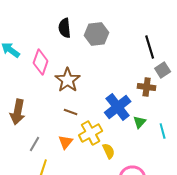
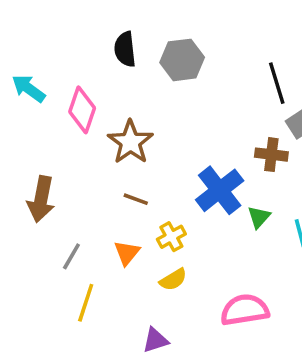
yellow cross: (91, 133) -> (171, 237), size x0.7
yellow semicircle: (109, 151) -> (173, 280), moved, turned 84

